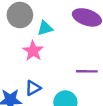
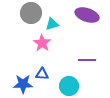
blue triangle: (33, 88) -> (42, 74), turned 32

